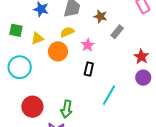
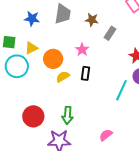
yellow semicircle: (67, 32) -> (63, 77), moved
cyan circle: (20, 67) -> (17, 66), moved
cyan line: (109, 95) -> (121, 90), moved

